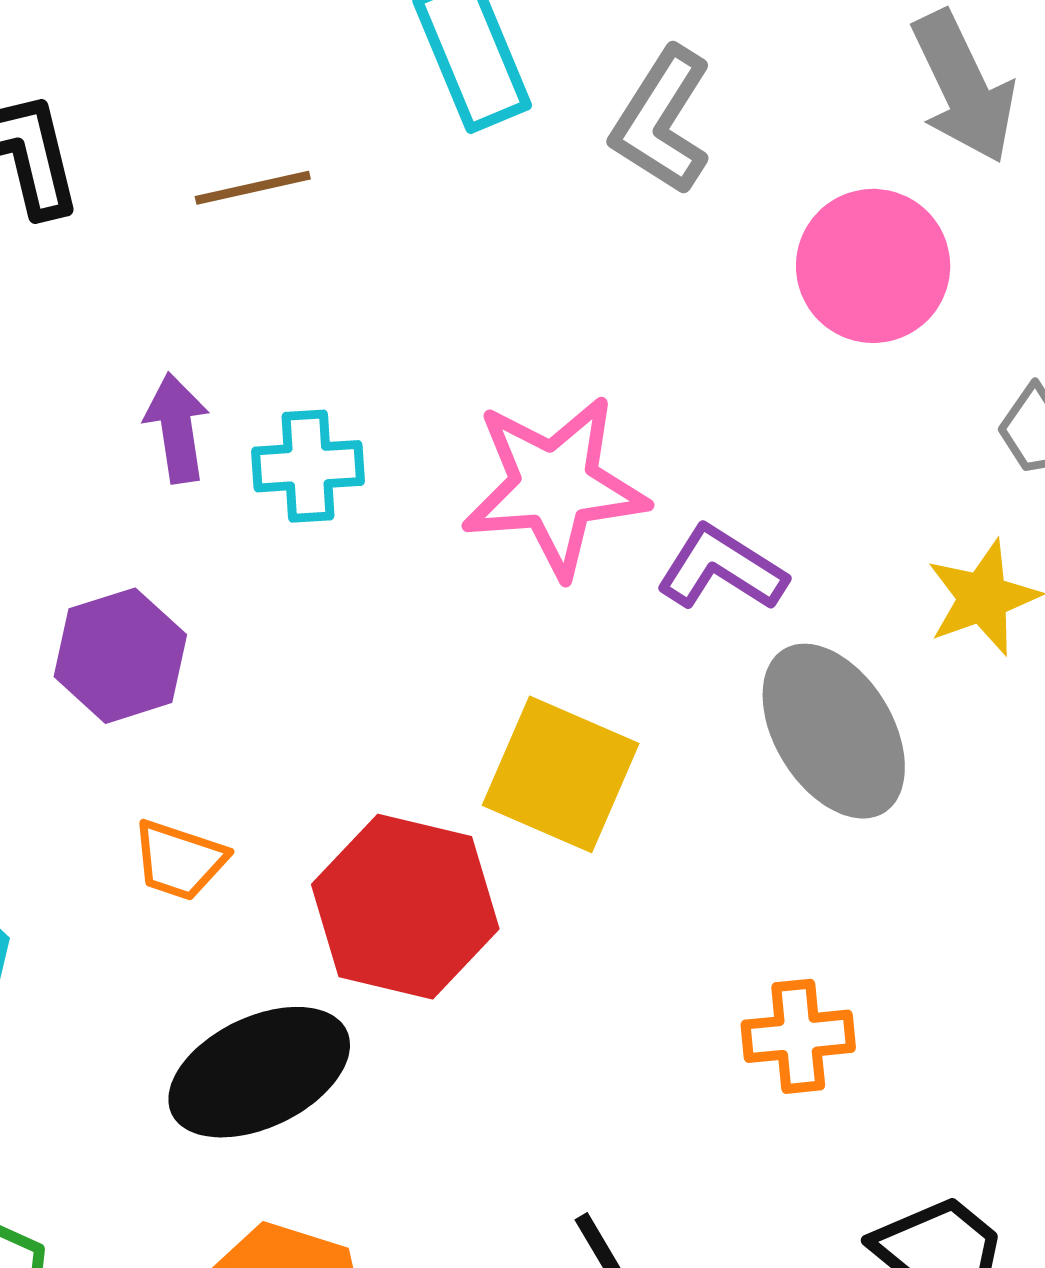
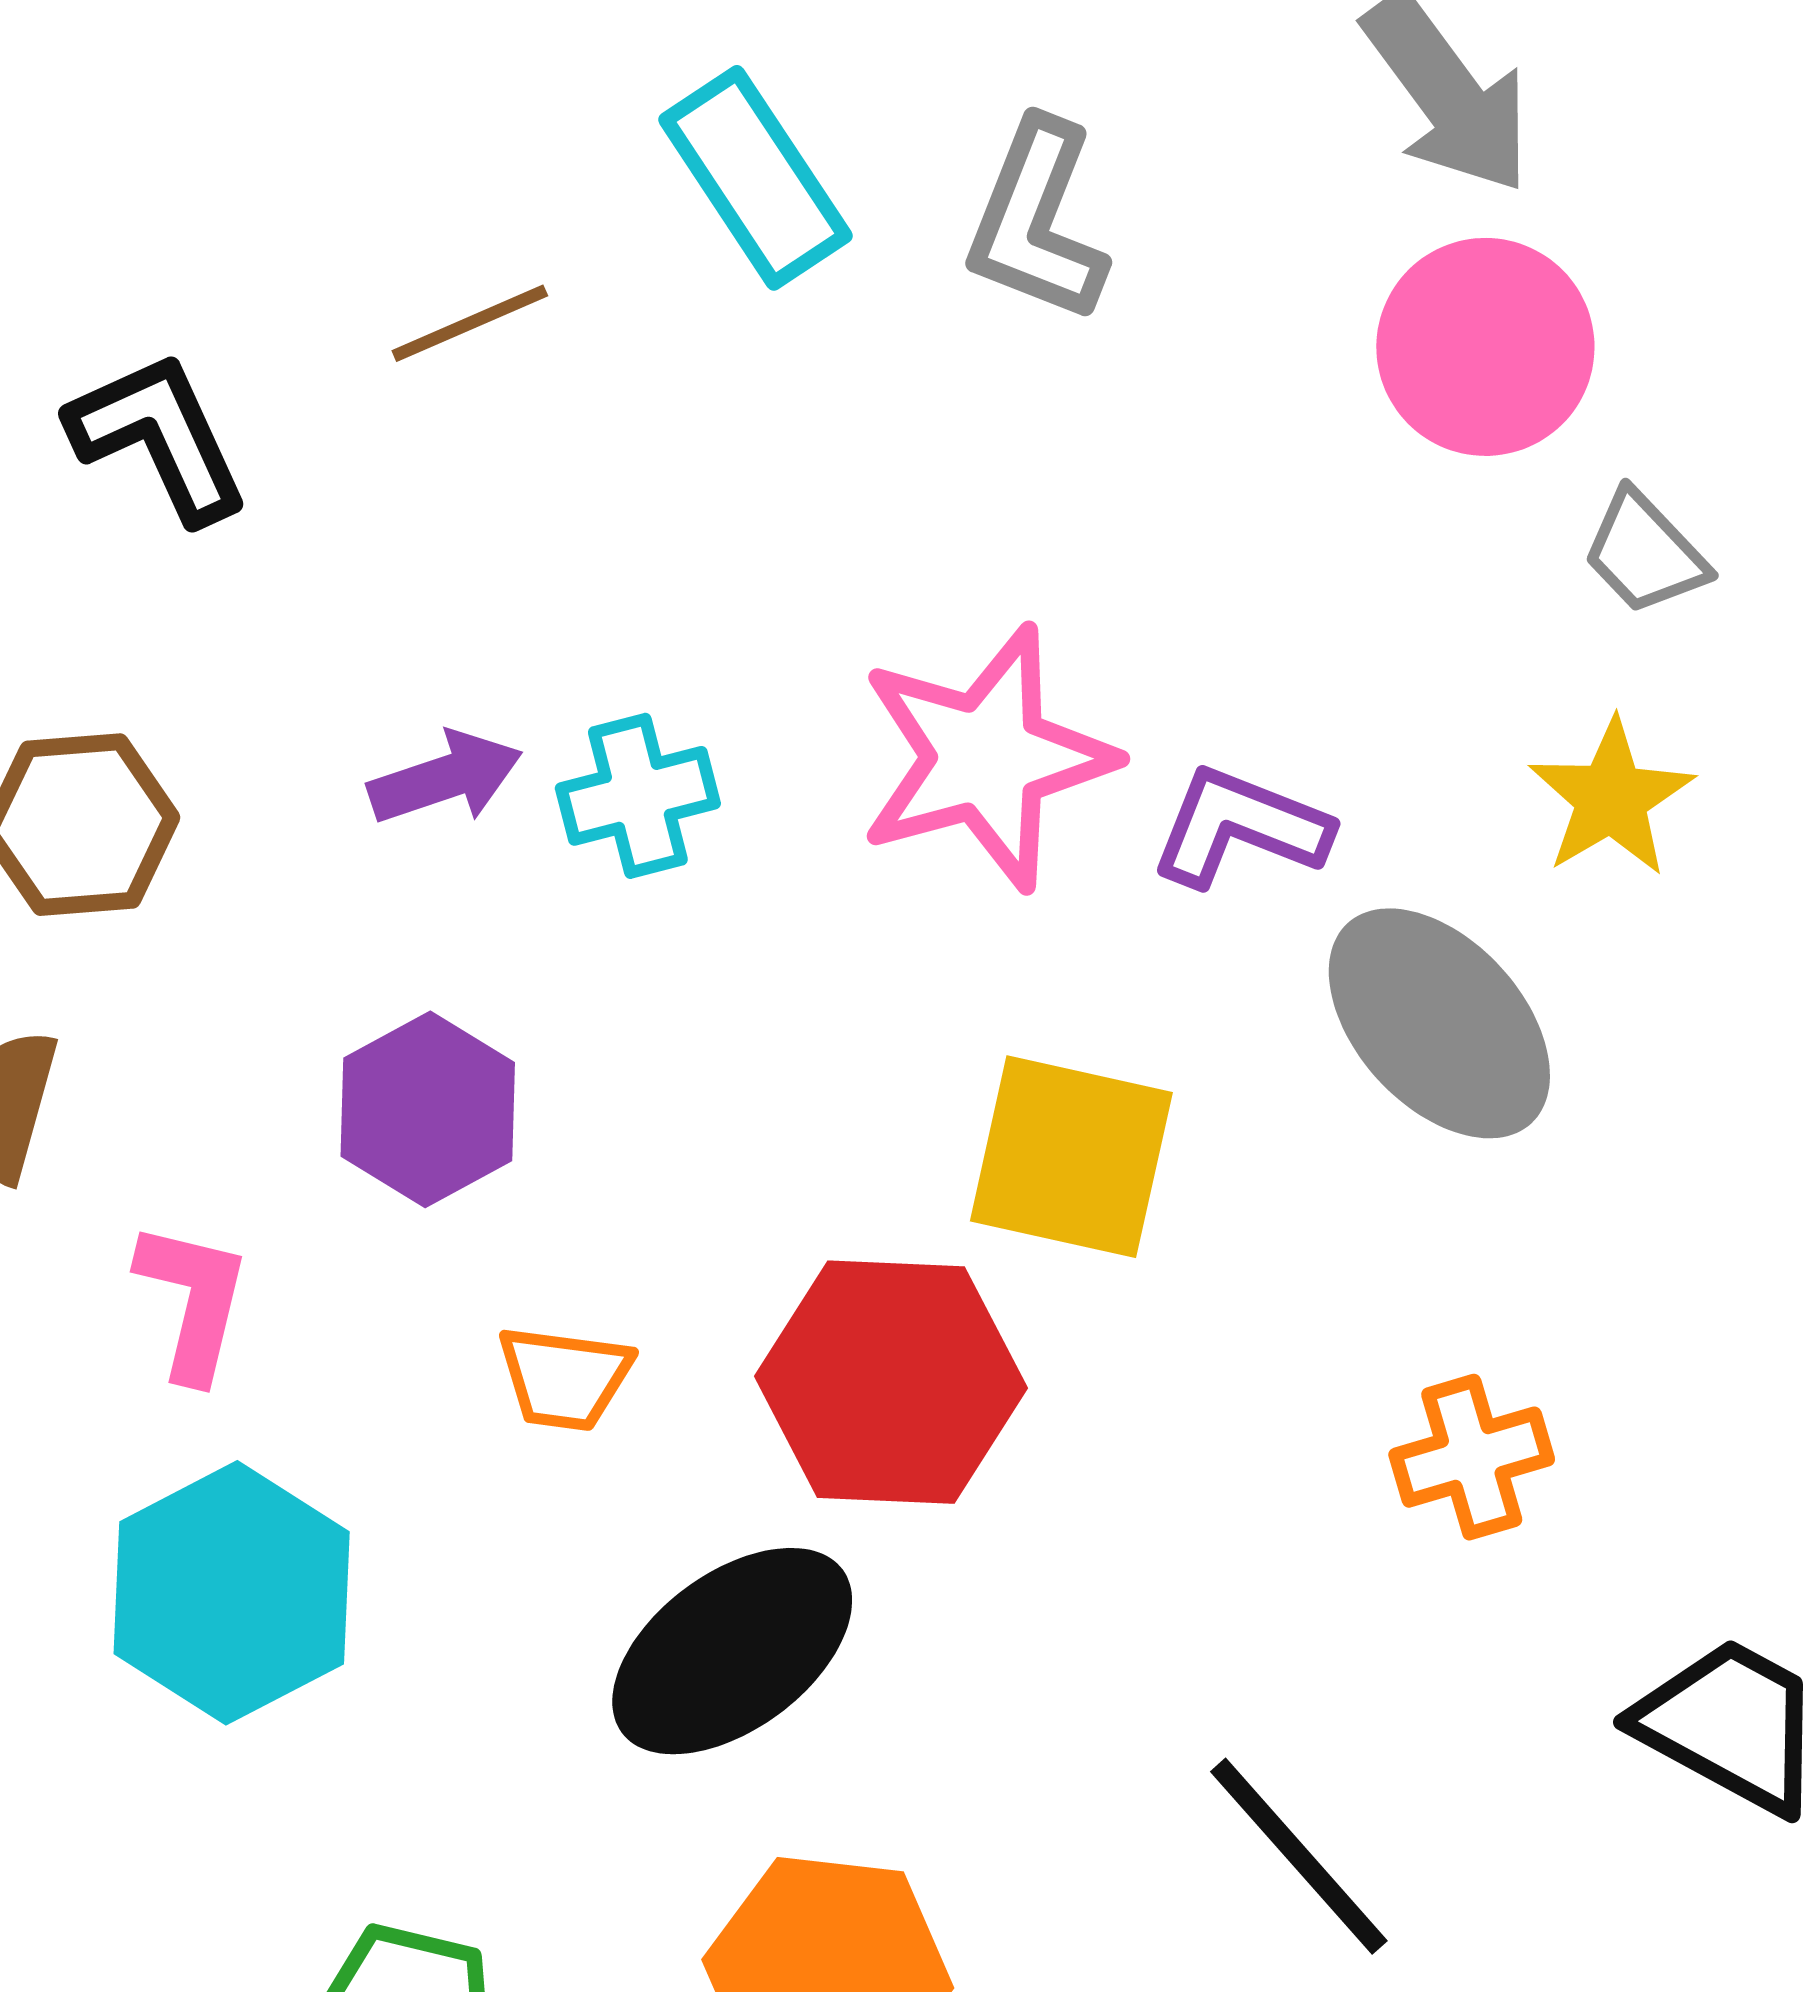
brown line: (253, 188) -> (470, 323), moved
pink circle: (873, 266) -> (1485, 347), moved
purple arrow: (177, 428) -> (445, 778), turned 91

